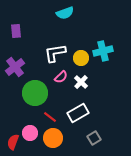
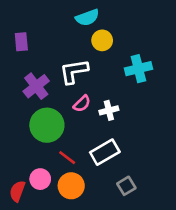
yellow circle: (81, 58) -> (102, 40), moved
purple cross: (15, 67) -> (36, 86), moved
white cross: (81, 82) -> (109, 110), turned 32

